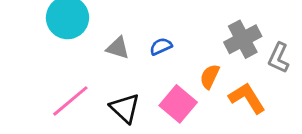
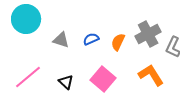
orange semicircle: (210, 77) -> (118, 42), moved
black triangle: (125, 108) -> (66, 82), size x0.7

